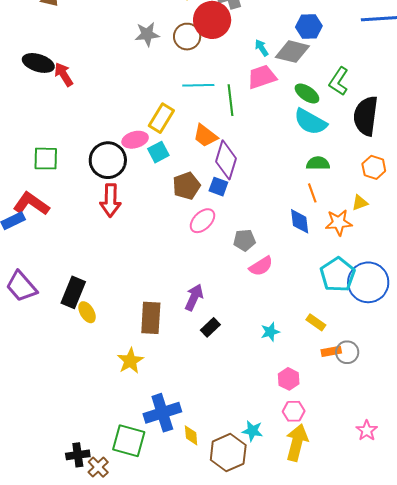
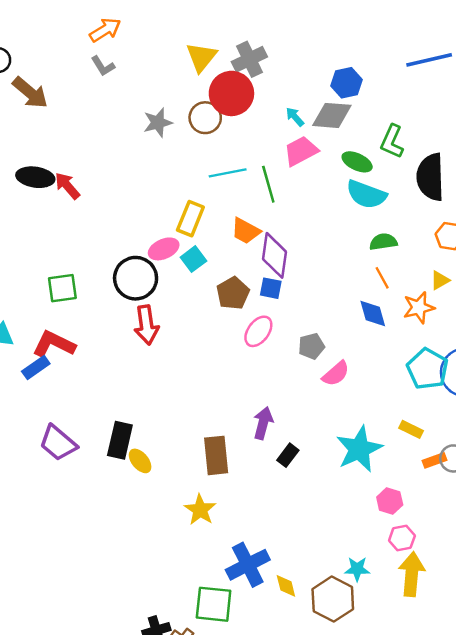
cyan star: (270, 332) -> (359, 449), size x2.0

